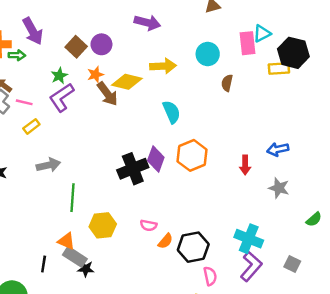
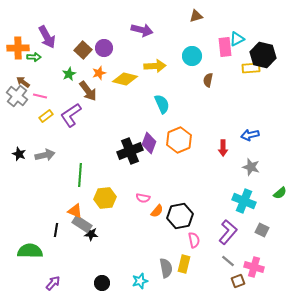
brown arrow: (107, 94) -> (88, 91), moved
purple L-shape: (62, 97) -> (71, 115), moved
gray arrow: (48, 165) -> (45, 155), moved
cyan cross: (249, 239) -> (244, 201), moved

